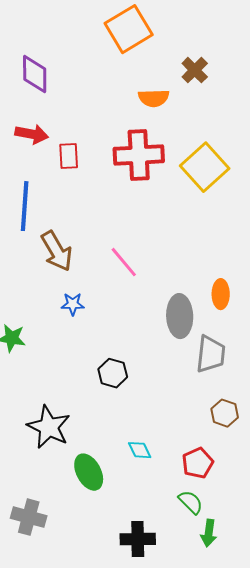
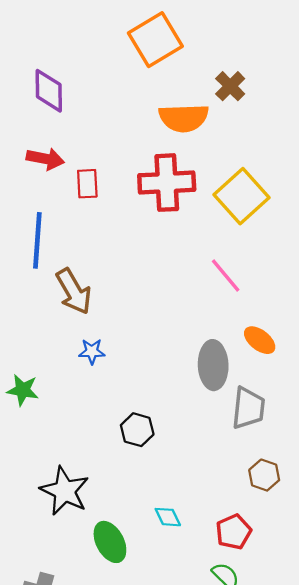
orange semicircle: (154, 98) -> (184, 118), size x1.4
pink line: (124, 262) -> (226, 276), moved
orange ellipse: (221, 294) -> (260, 340), turned -52

